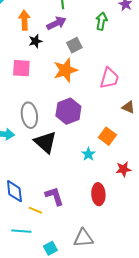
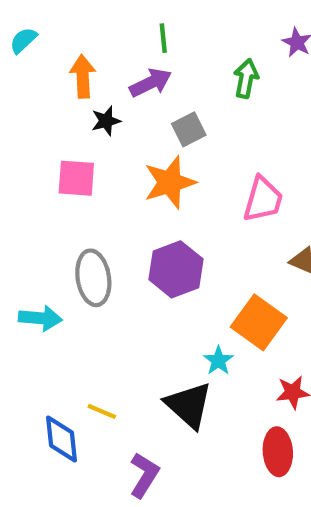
orange square: (107, 136) -> (259, 322), size x1.4
black triangle: (45, 142) -> (189, 405), moved
red ellipse: (98, 194) -> (278, 452), moved
purple L-shape: (54, 196) -> (144, 475), moved, turned 50
yellow line: (35, 210) -> (102, 411), moved

